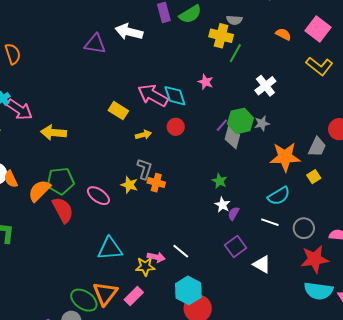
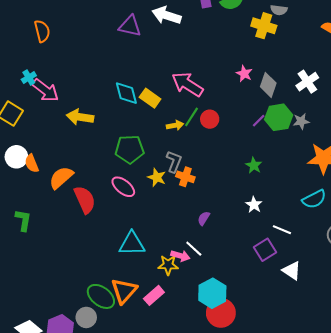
green line: (235, 53) -> (191, 117), moved
cyan diamond: (175, 96) -> (126, 93), moved
gray diamond: (232, 137) -> (268, 85), moved
green pentagon: (60, 181) -> (130, 149), moved
green star: (220, 181) -> (254, 165), moved
purple semicircle: (234, 213) -> (204, 218), moved
white line: (270, 222) -> (282, 230), moved
white line: (181, 251) -> (194, 249), moved

